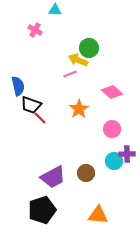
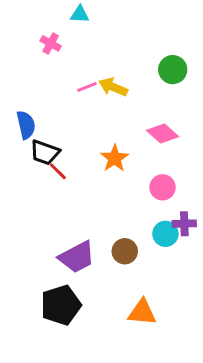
green circle: (89, 48) -> (173, 70), moved
pink line: (70, 74) -> (87, 87), moved

